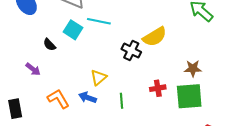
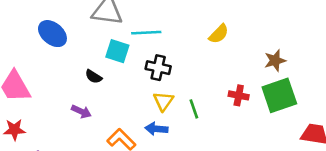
yellow semicircle: (155, 37) -> (219, 34), size x0.7
black cross: (131, 50) -> (158, 68), moved
red cross: (158, 88) -> (239, 95), turned 35
green line: (121, 101) -> (194, 109), moved

